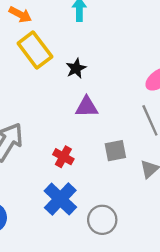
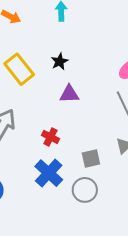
yellow rectangle: (35, 50) -> (19, 69), moved
gray square: (115, 151) -> (91, 158), moved

